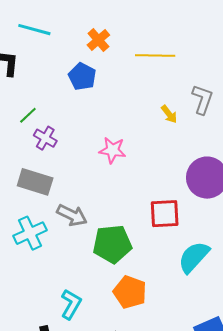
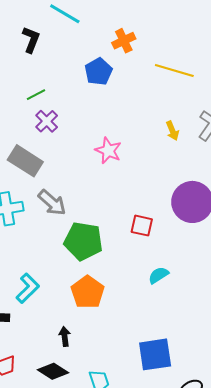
red square: (165, 214) -> (142, 226), size x0.7
cyan semicircle: (194, 257) -> (158, 275), size x0.6

